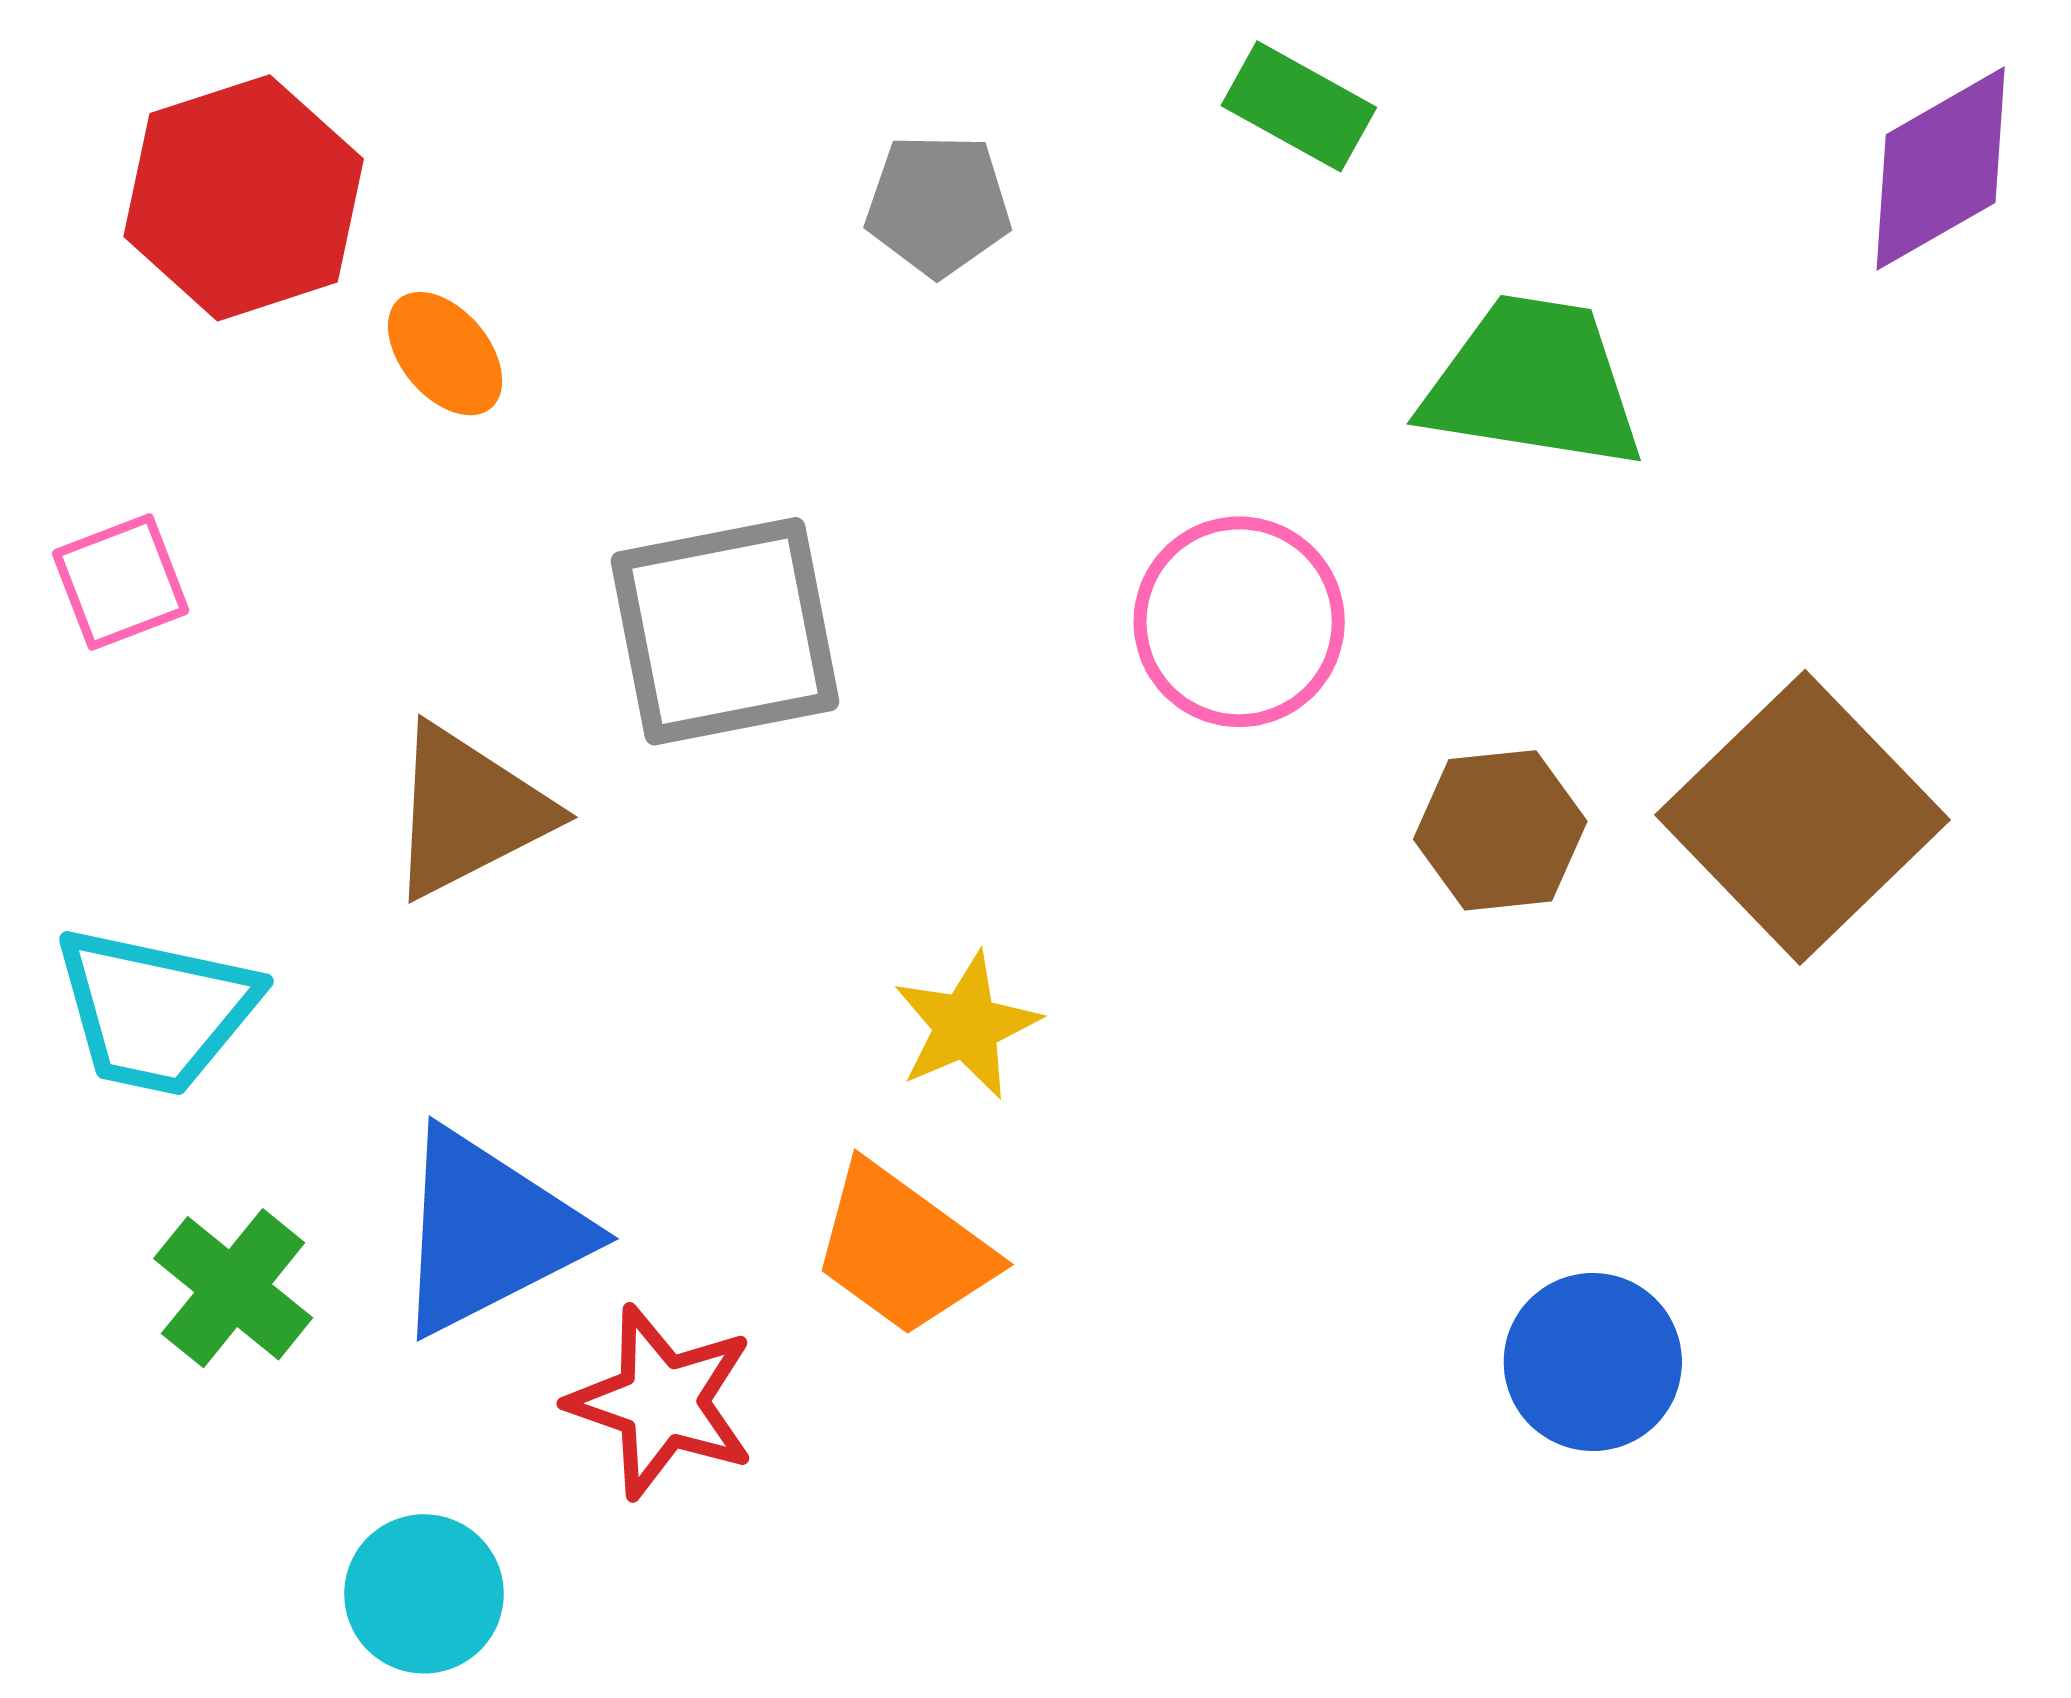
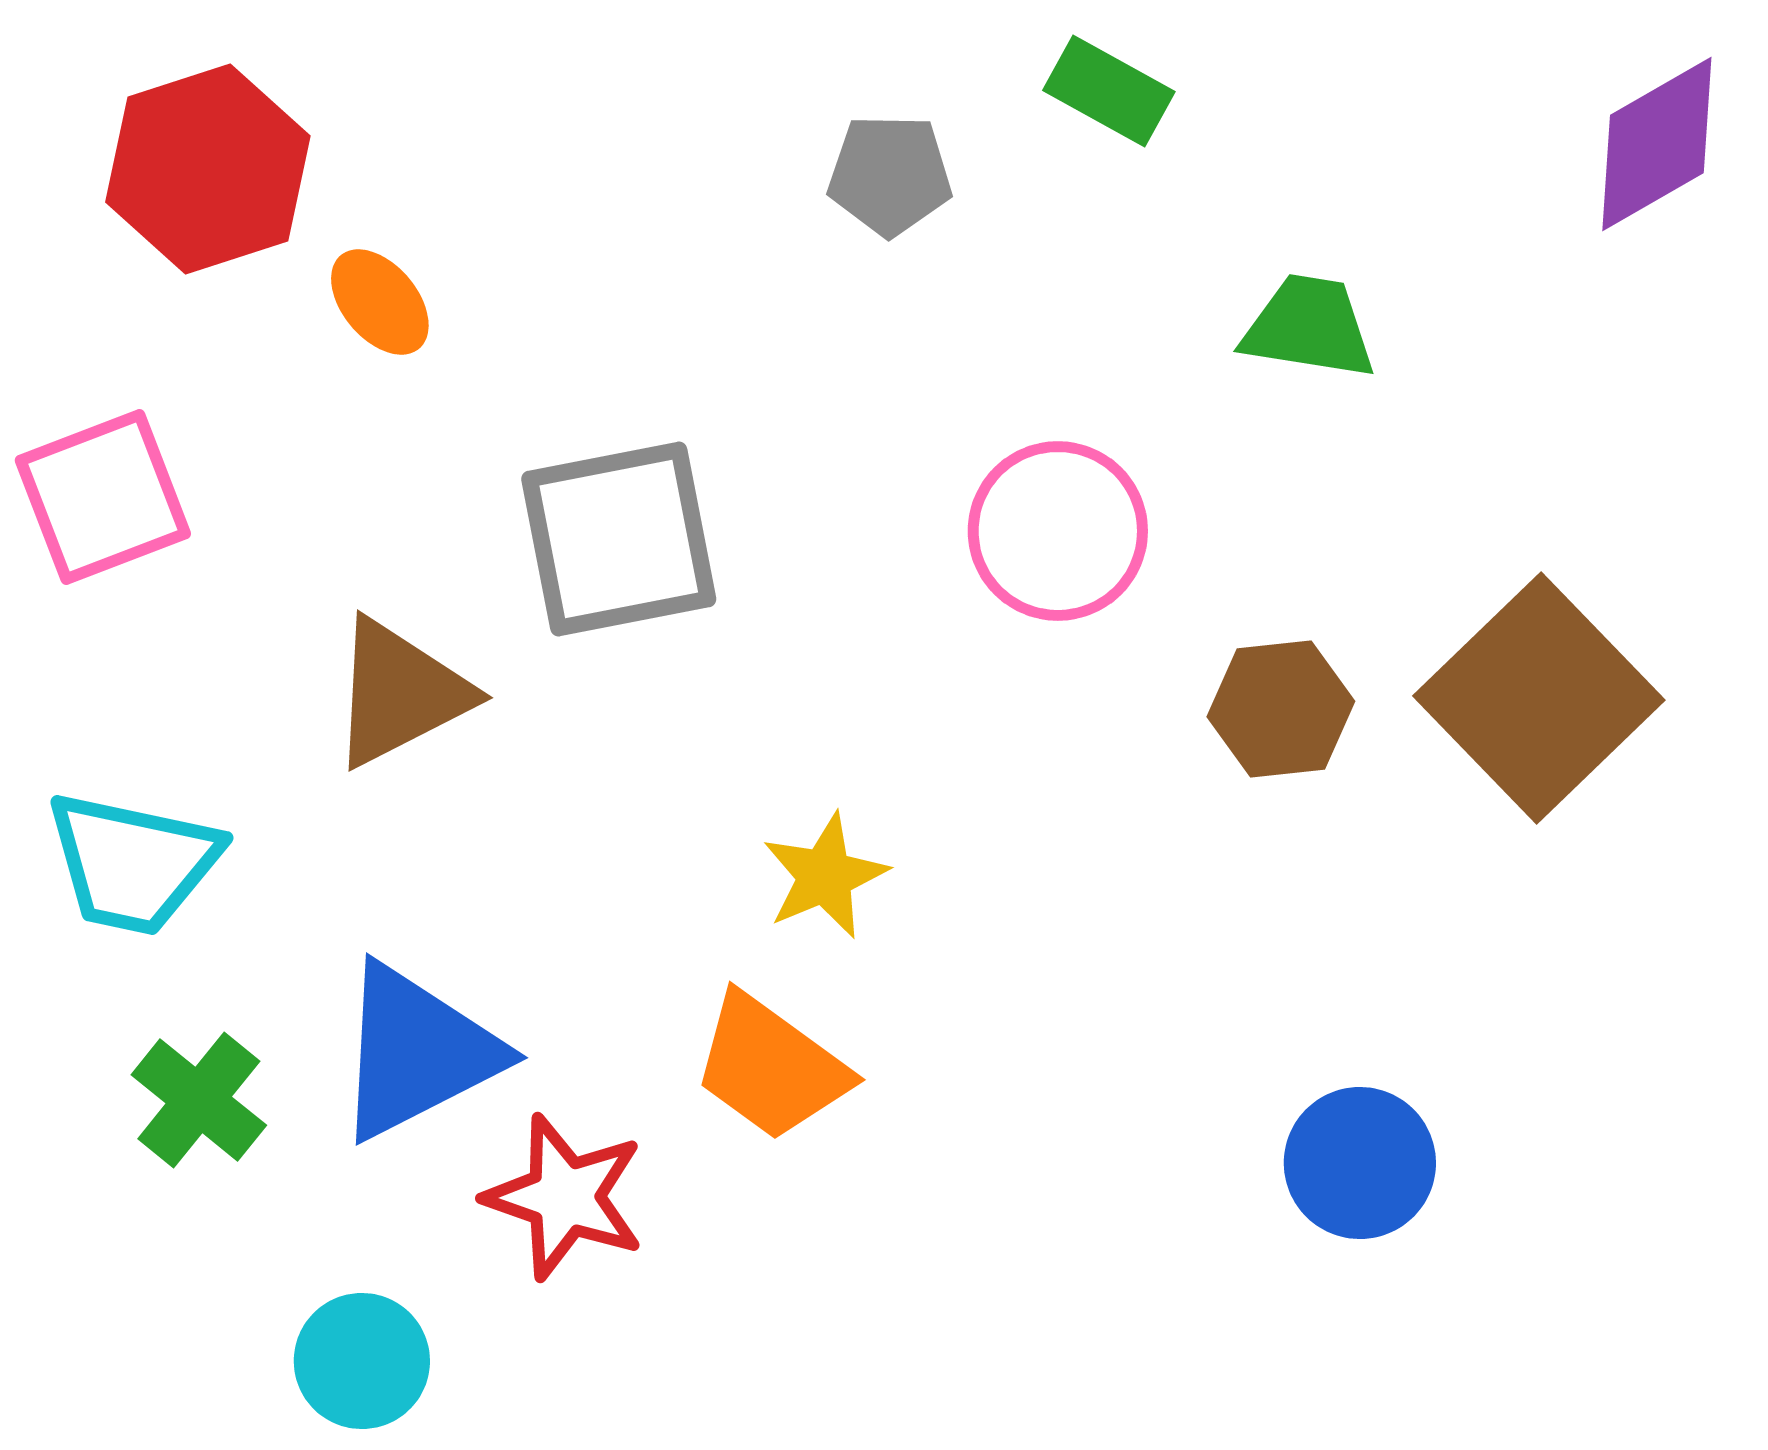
gray pentagon: (938, 205) -> (890, 175), moved
green trapezoid: (1533, 383) -> (1309, 327), size x0.7
pink square: (121, 582) -> (103, 497), size x1.5

